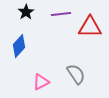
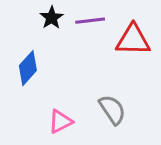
black star: (26, 12) -> (52, 18), moved

